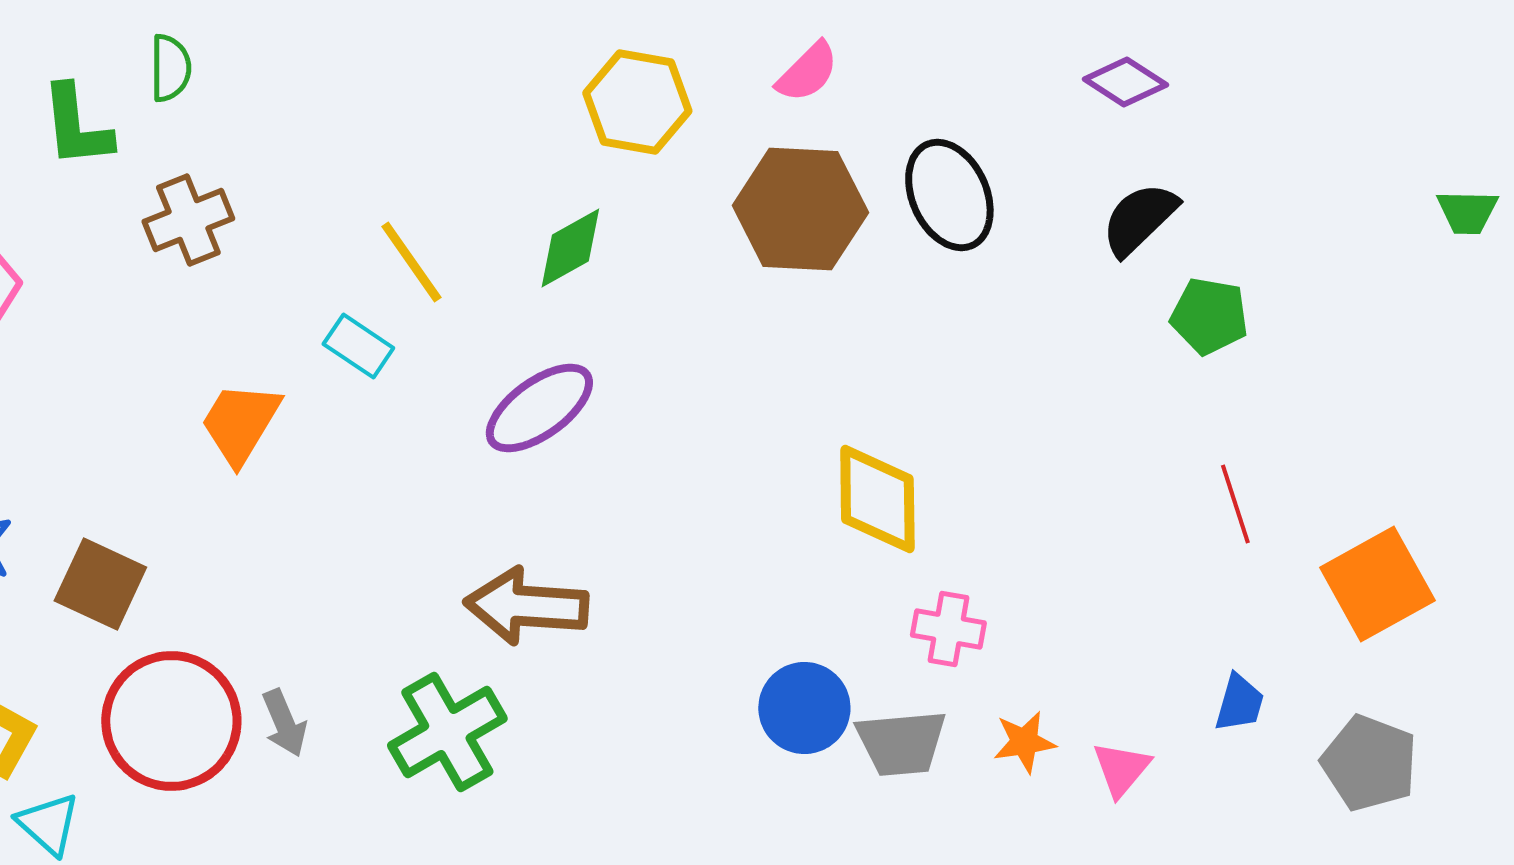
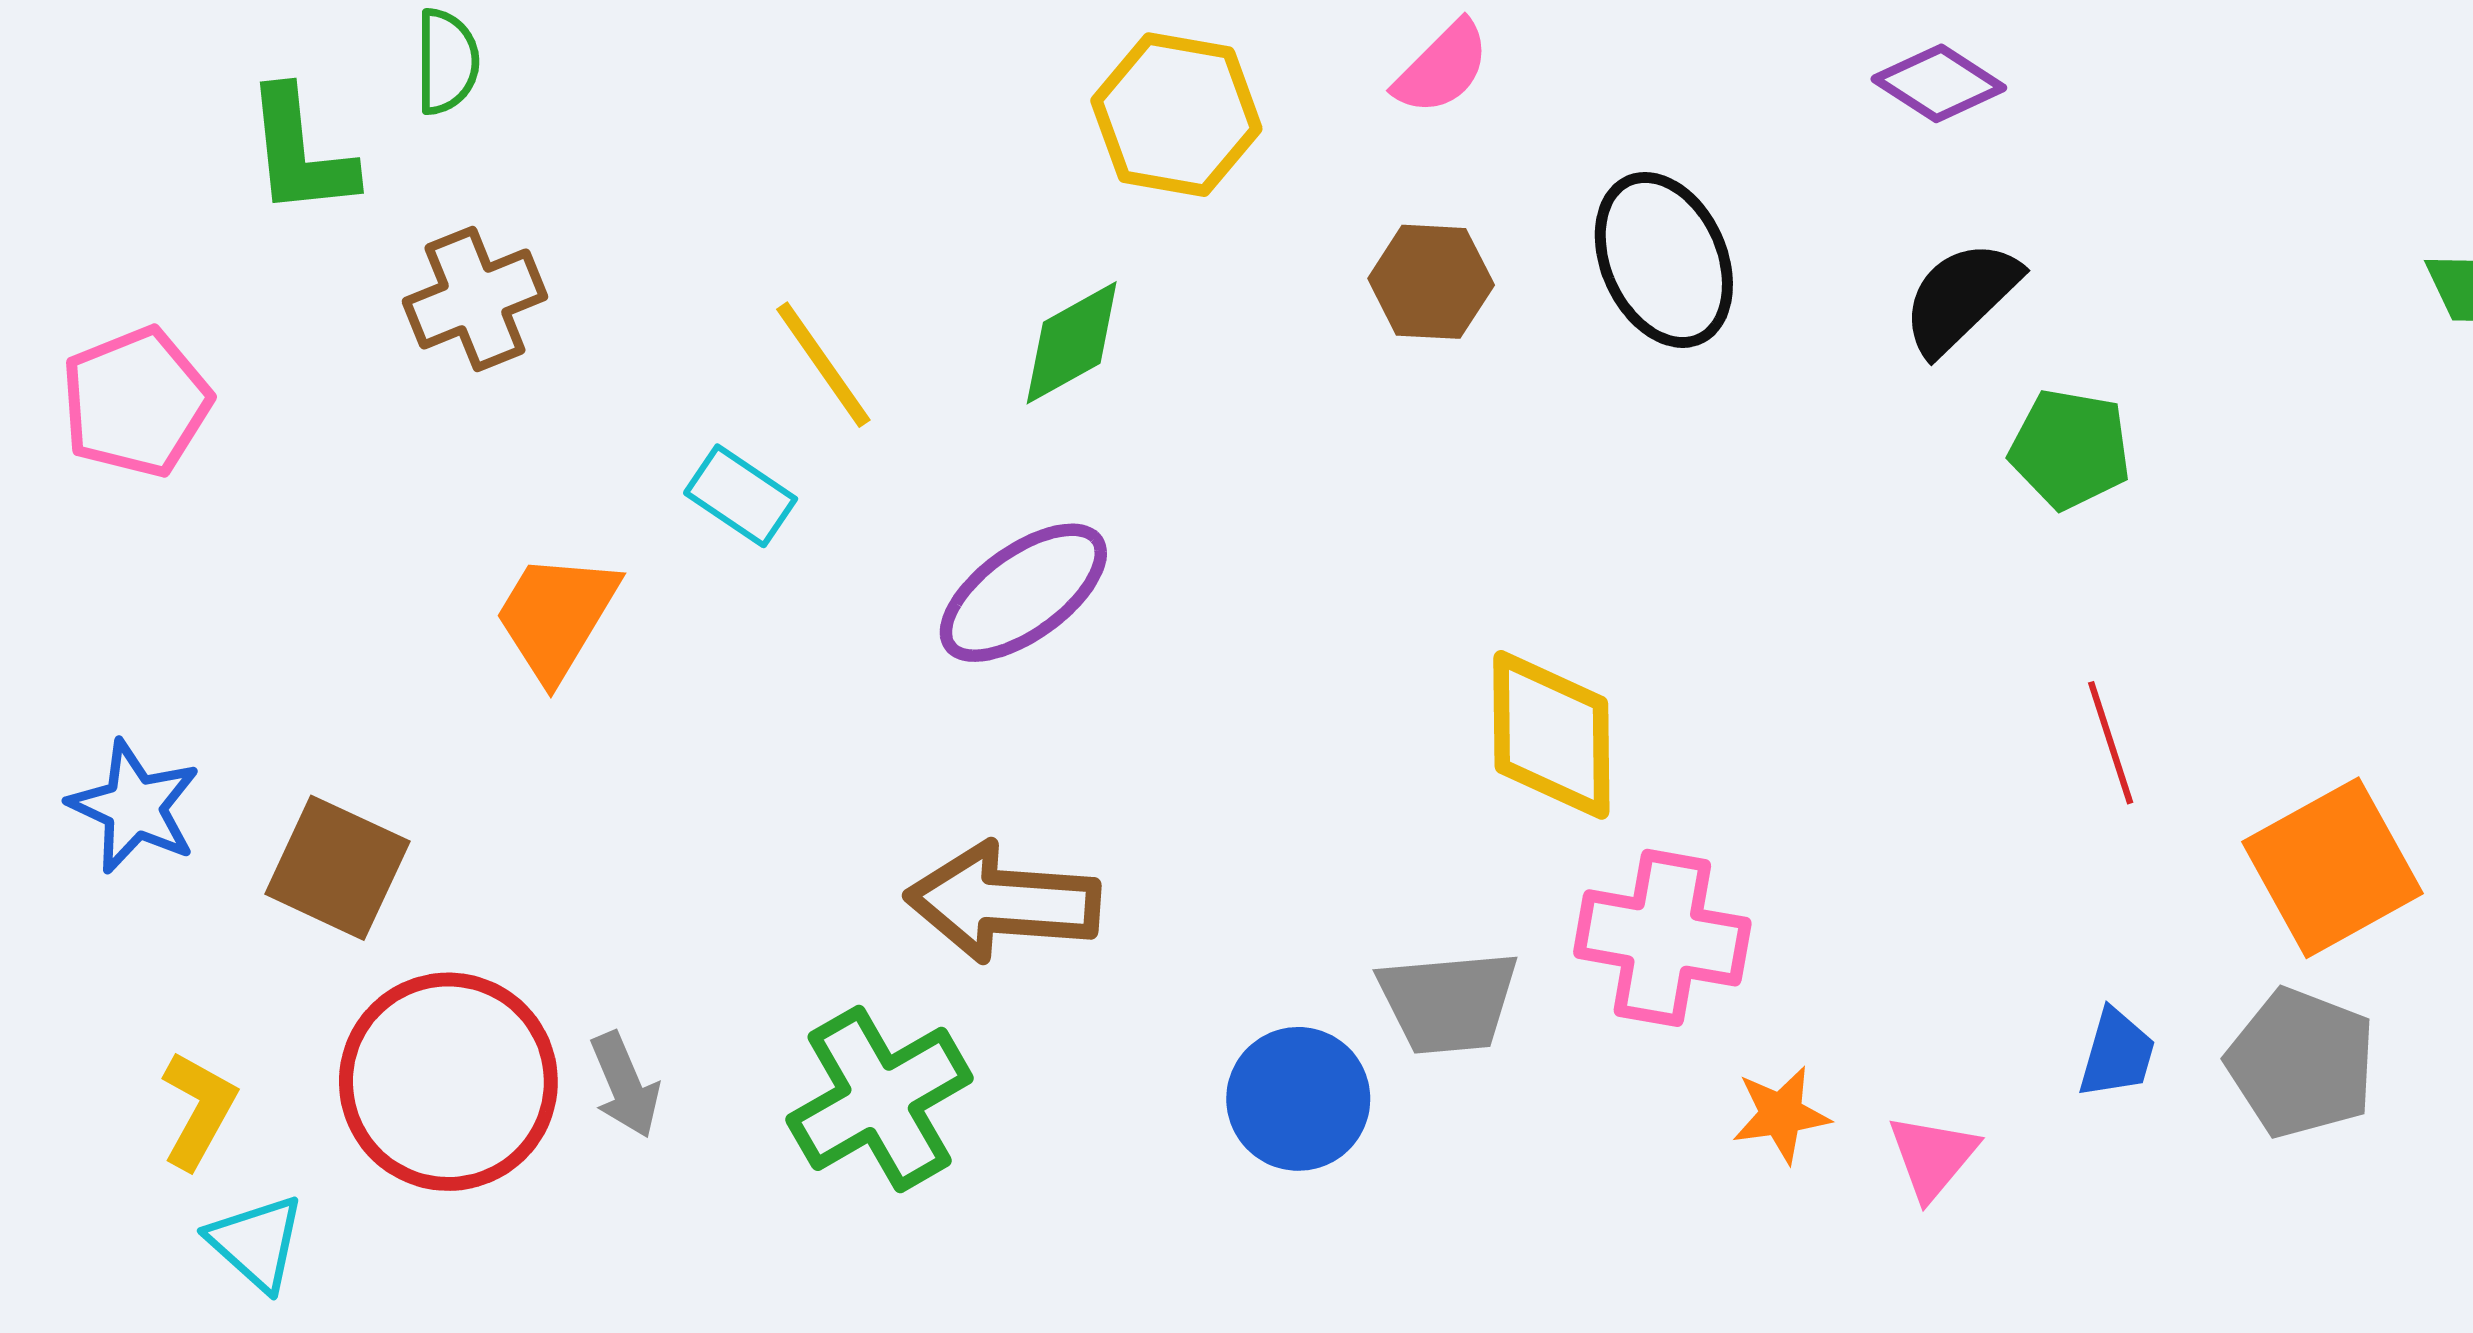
brown hexagon: (800, 209) -> (1431, 282), size x0.6
pink cross: (948, 629) -> (1662, 938), size x1.5
blue circle: (804, 708) -> (1298, 1099), moved
gray trapezoid: (901, 743) -> (1448, 1002), moved
gray pentagon: (1369, 763) -> (2301, 1063), moved

